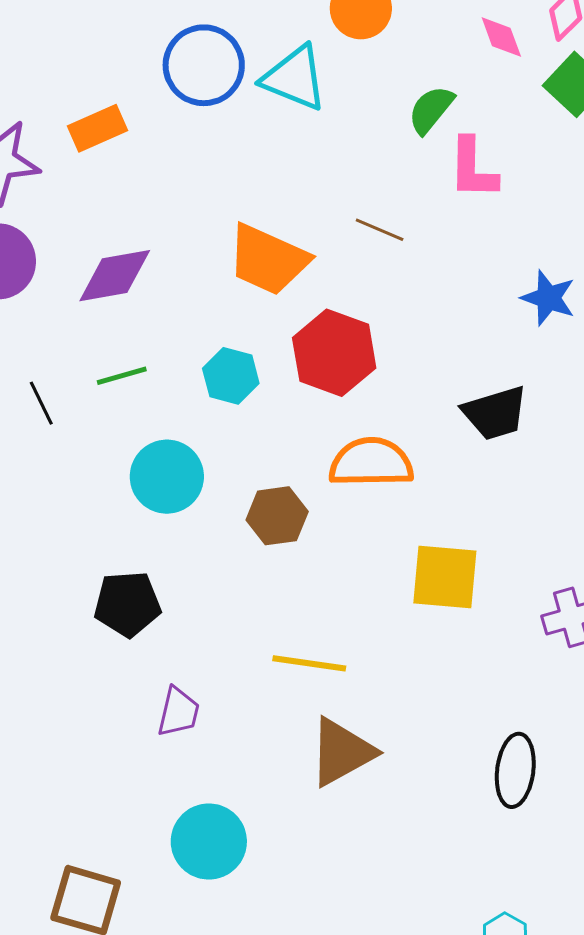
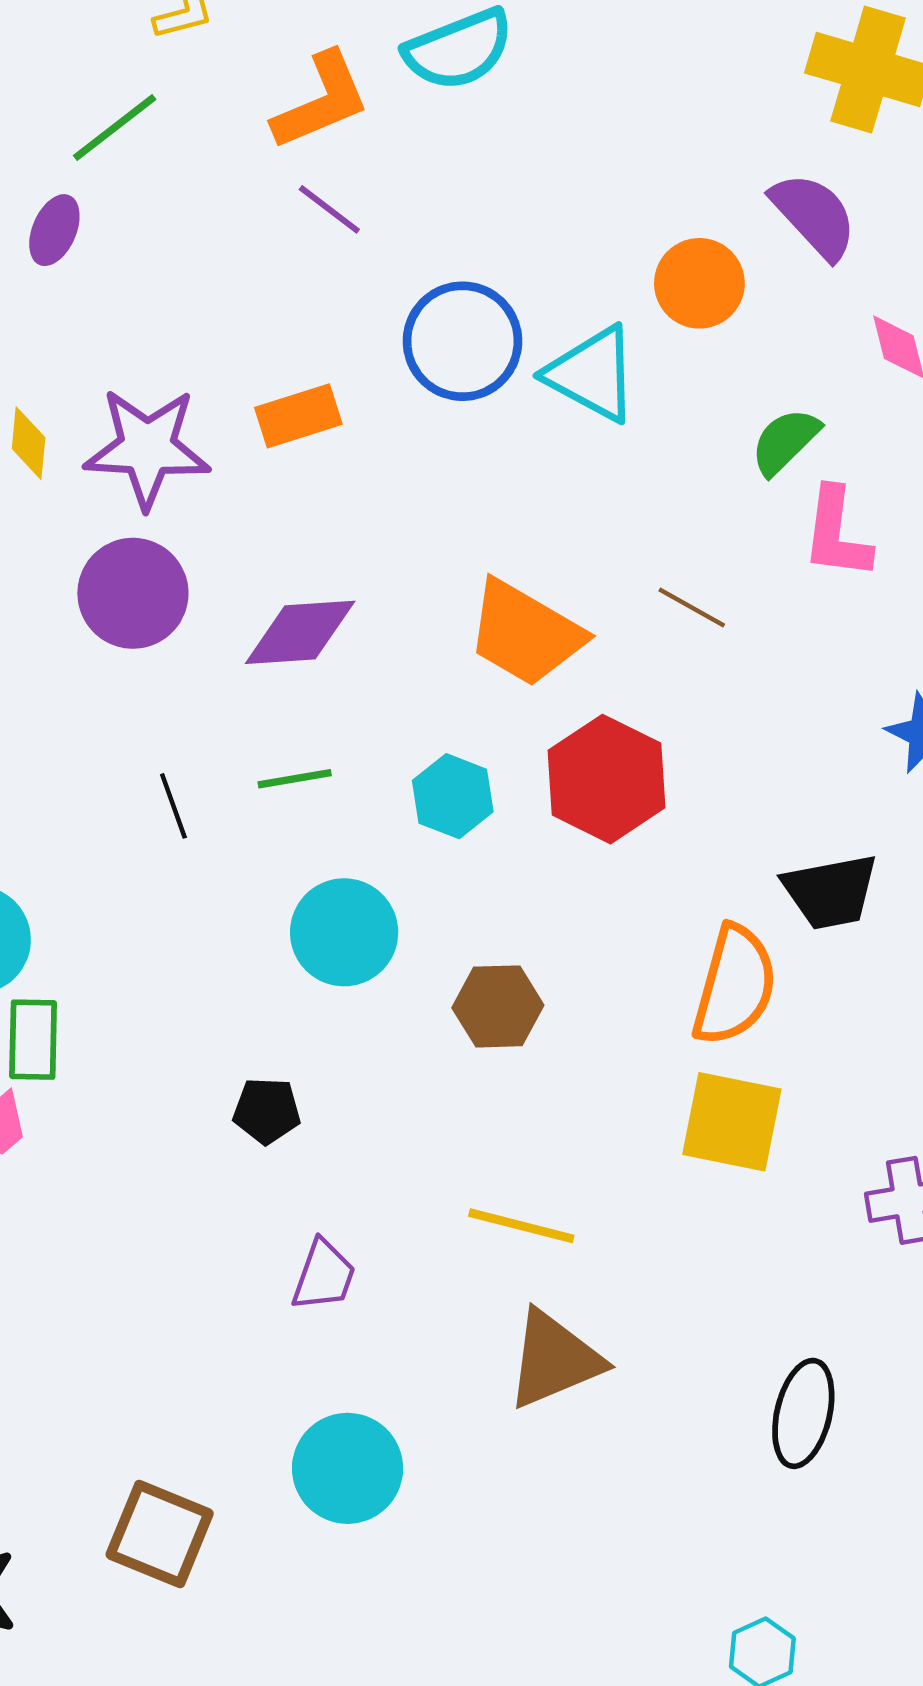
orange semicircle: (371, 463) -> (735, 985), moved, turned 100
black pentagon: (127, 604) -> (267, 1111), size x0.7

